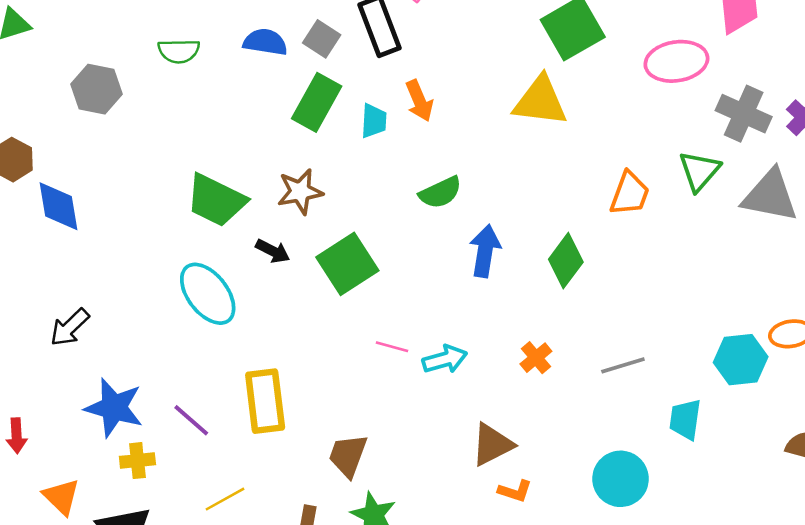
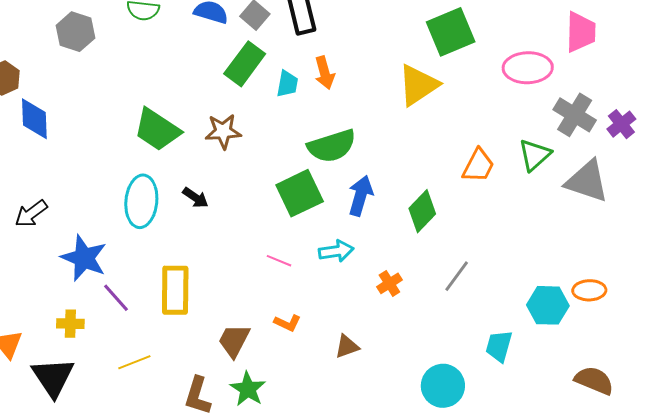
yellow triangle: (540, 101) -> (418, 85), turned -48
green semicircle: (440, 193) -> (332, 146), size x1.4
black arrow: (273, 251) -> (195, 198), moved
green square: (347, 264) -> (300, 193), moved
cyan ellipse: (208, 294) -> (141, 201), turned 36
cyan arrow: (445, 359) -> (336, 251), moved
gray line: (623, 365) -> (457, 276), moved, turned -44
blue star: (114, 408) -> (84, 258), moved
brown triangle: (492, 444) -> (347, 346), size x0.7
orange L-shape: (515, 491) -> (287, 323), moved

